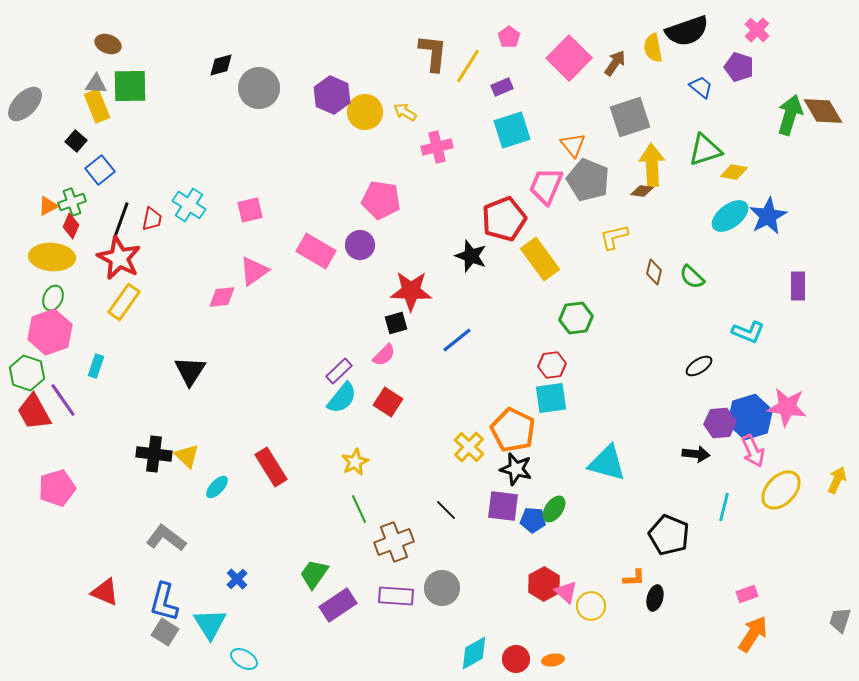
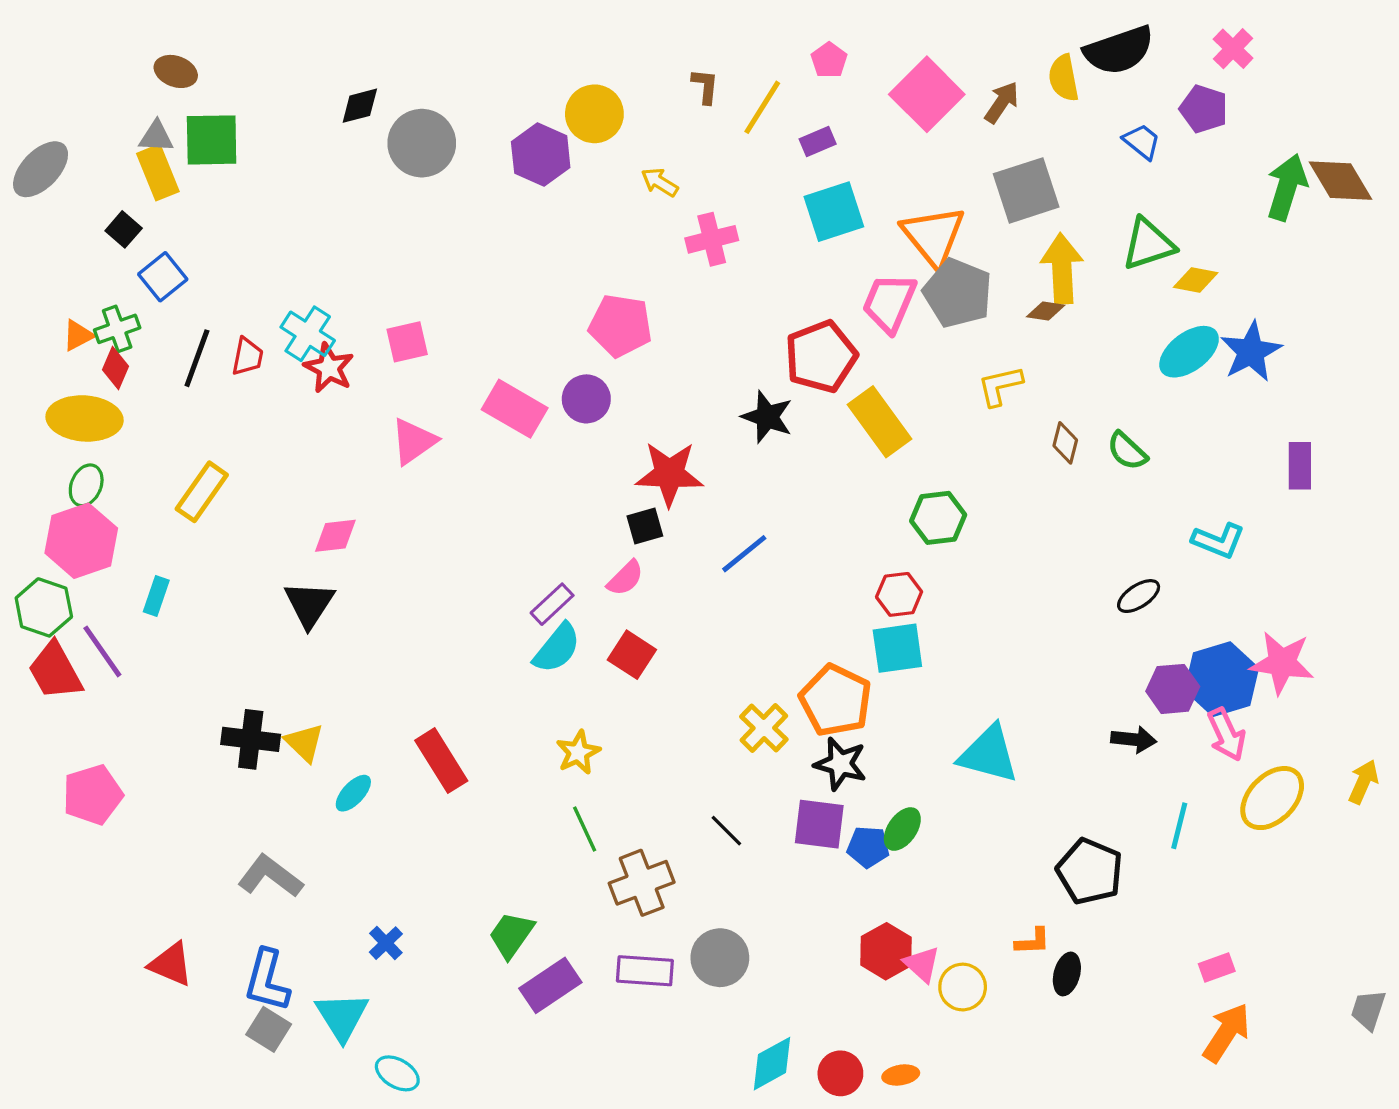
brown L-shape: (433, 53) -> (705, 86), size x0.6
yellow circle: (365, 112) -> (594, 114), moved
orange triangle: (573, 145) -> (933, 236), size x1.6
red star: (119, 258) -> (329, 368), moved, size x0.7
pink diamond: (222, 297) -> (335, 536), moved

